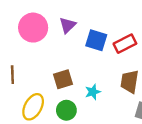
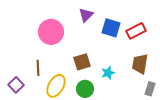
pink circle: (33, 28) -> (51, 32), moved
brown line: (12, 75) -> (38, 68), moved

